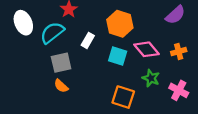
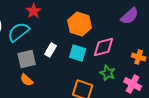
white rectangle: (88, 40) -> (51, 50), moved
pink diamond: (146, 49) -> (104, 47), turned -65
orange cross: (179, 52) -> (139, 57), moved, turned 32

